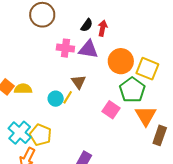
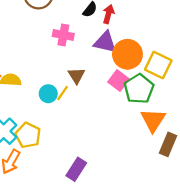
purple triangle: (88, 49) -> (105, 42), moved
pink square: (111, 110) -> (119, 81), moved

